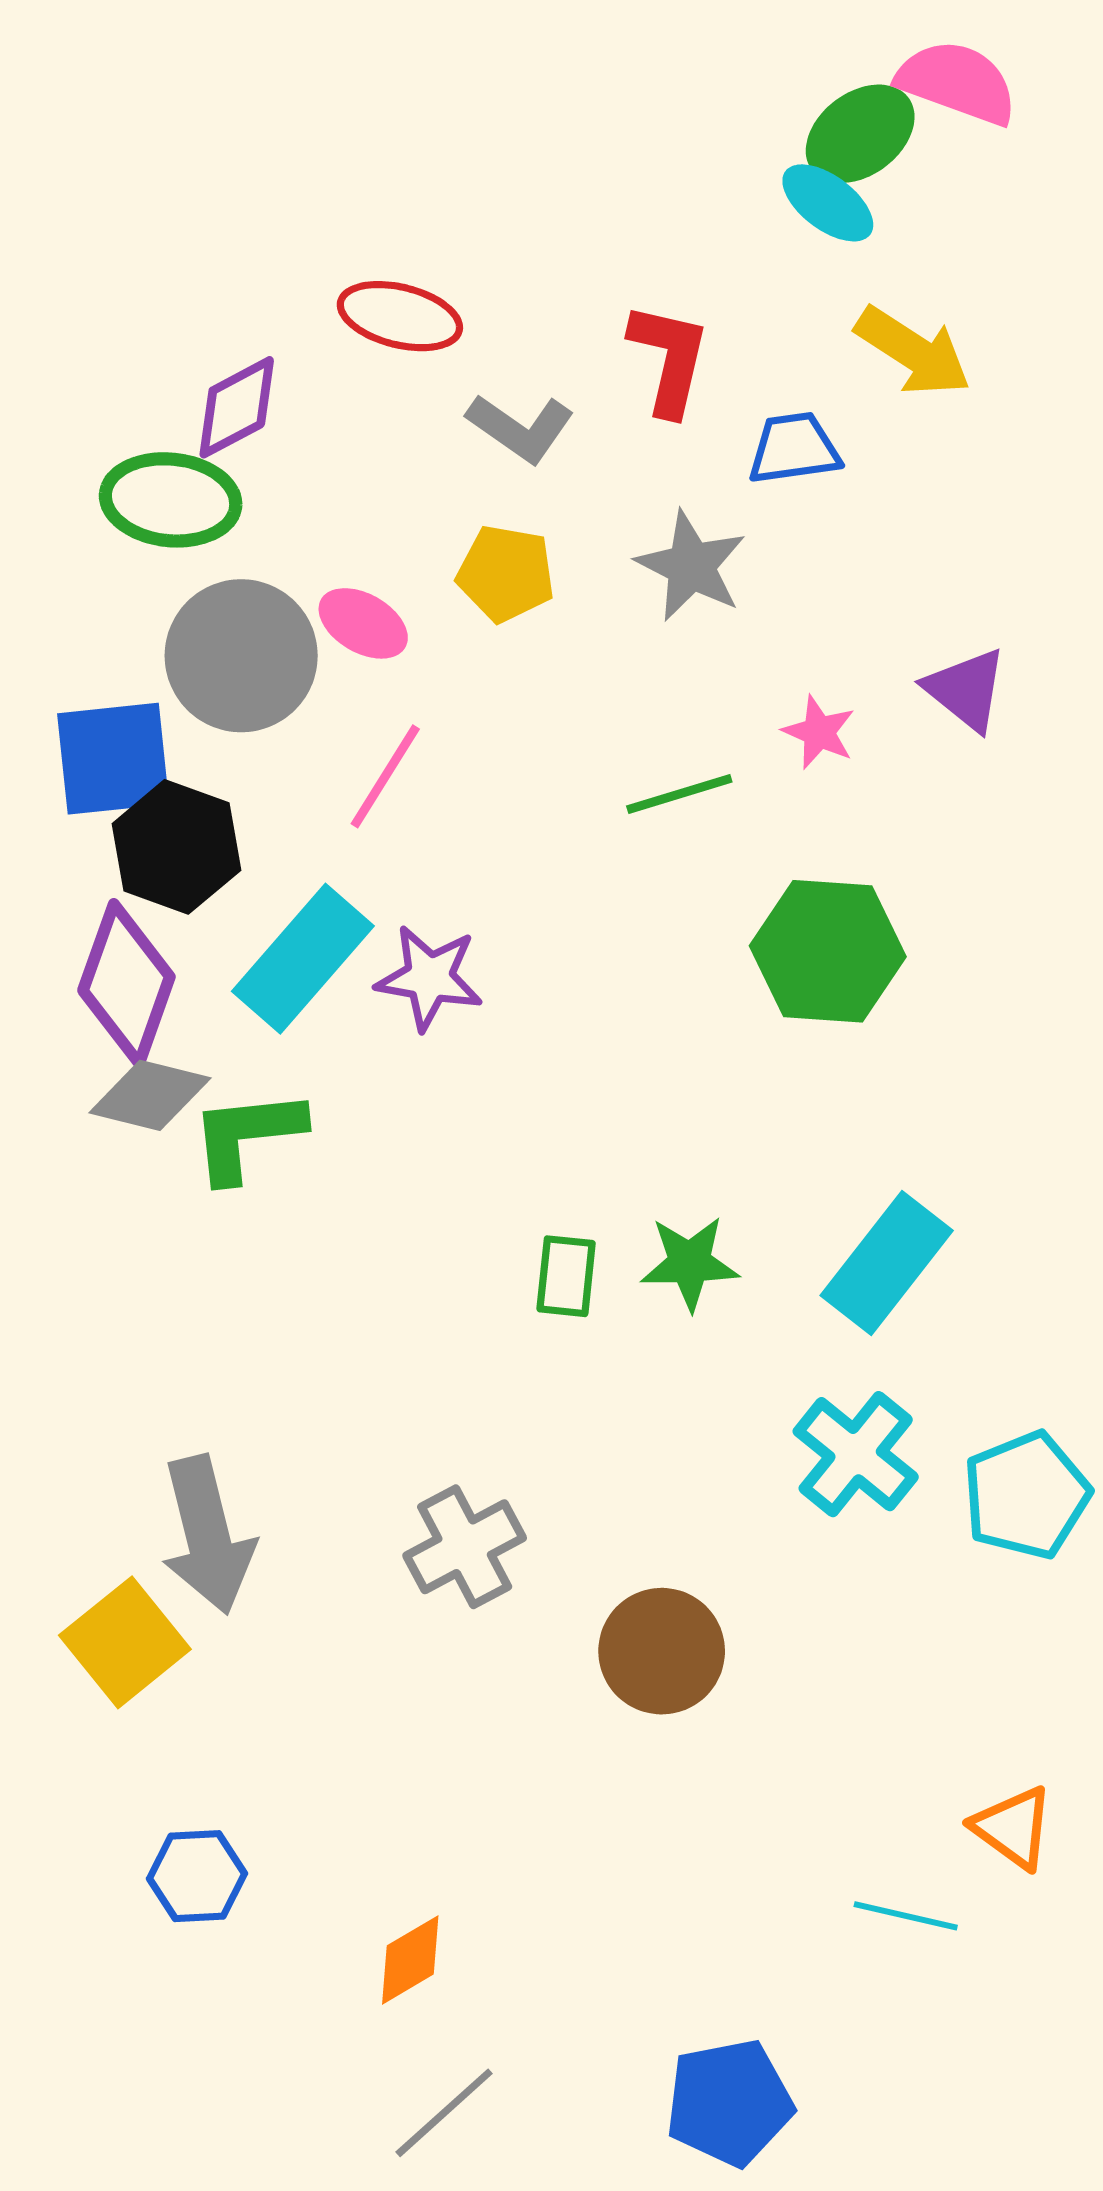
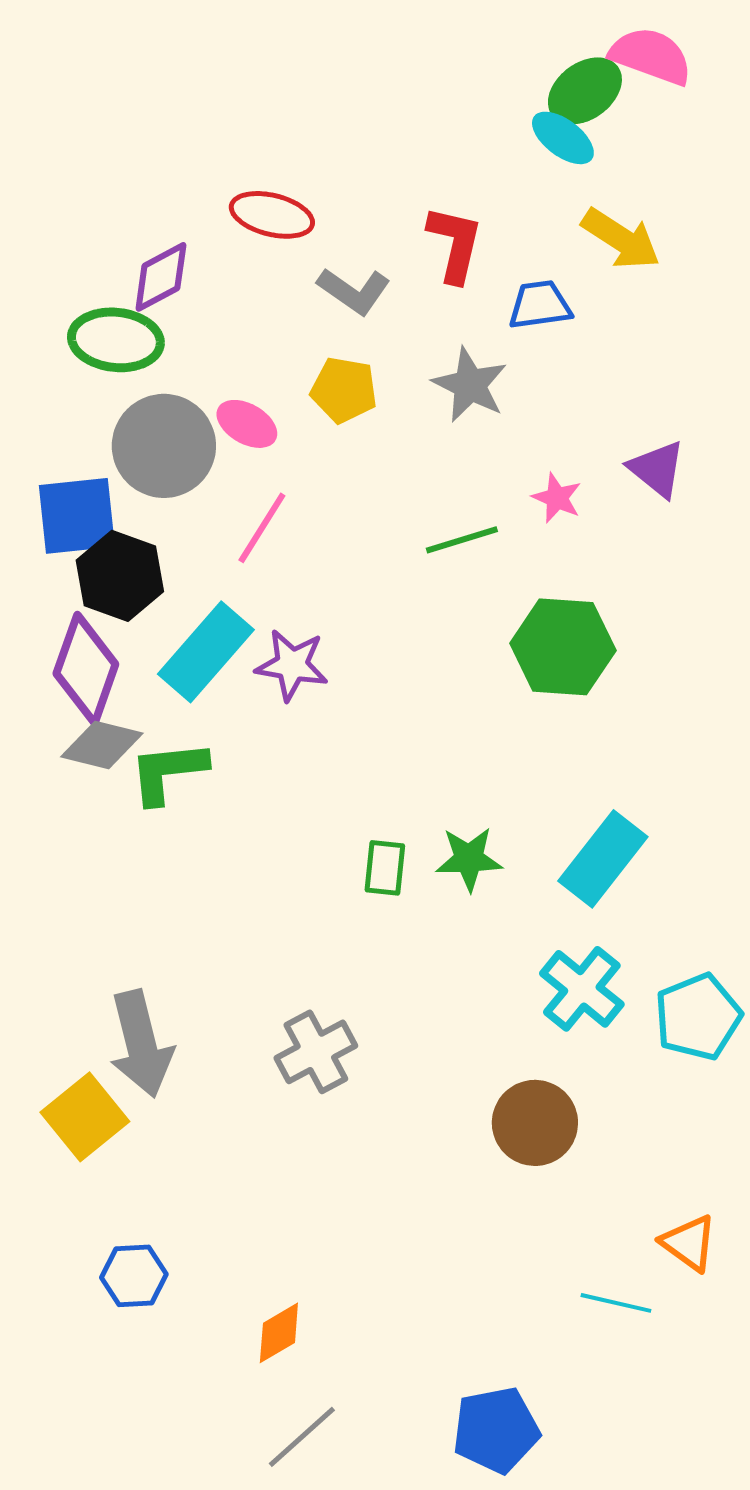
brown circle: (662, 1651) -> (535, 1123), moved

